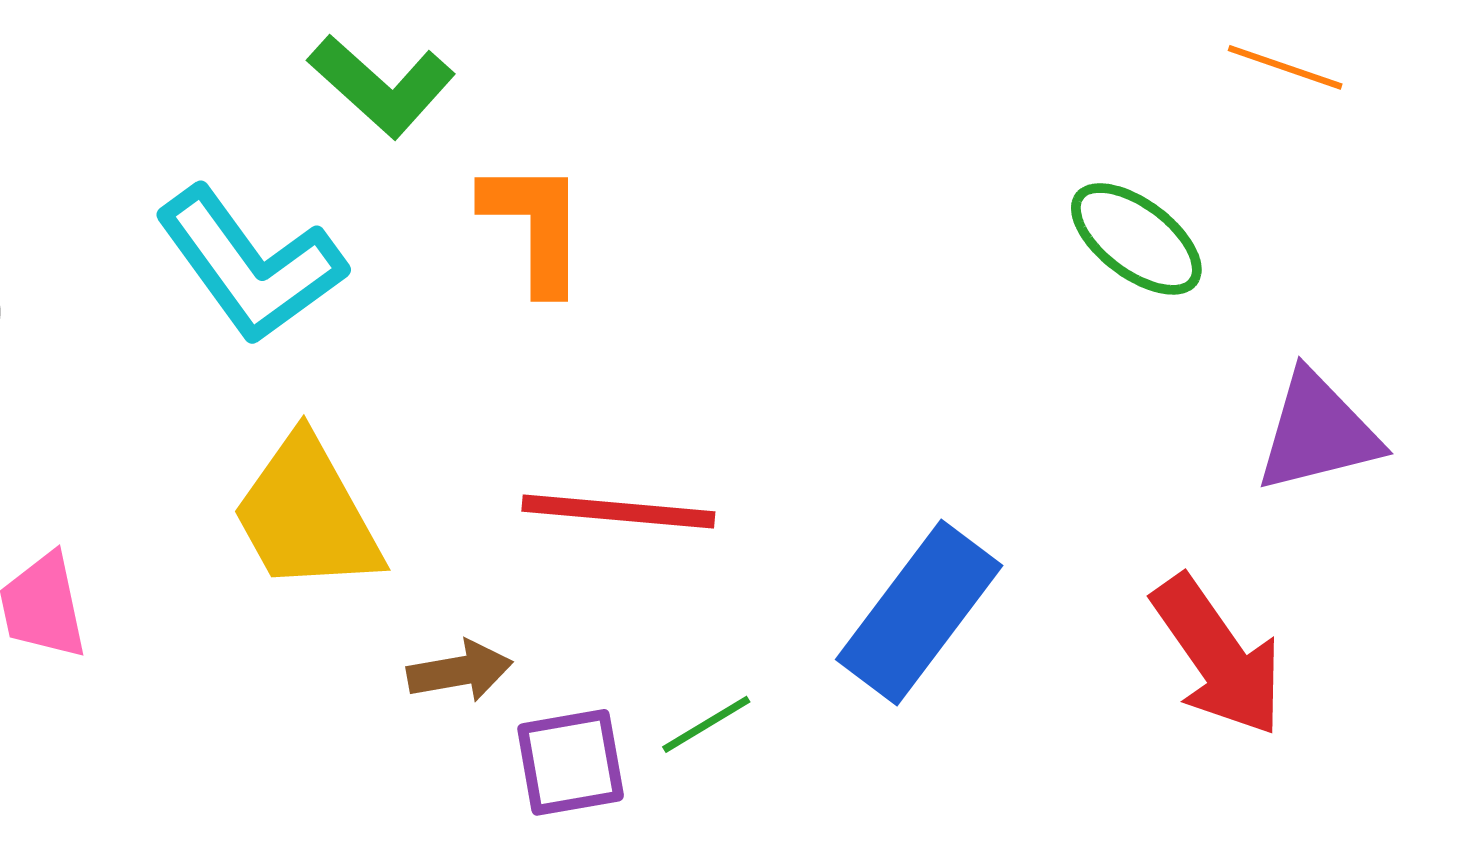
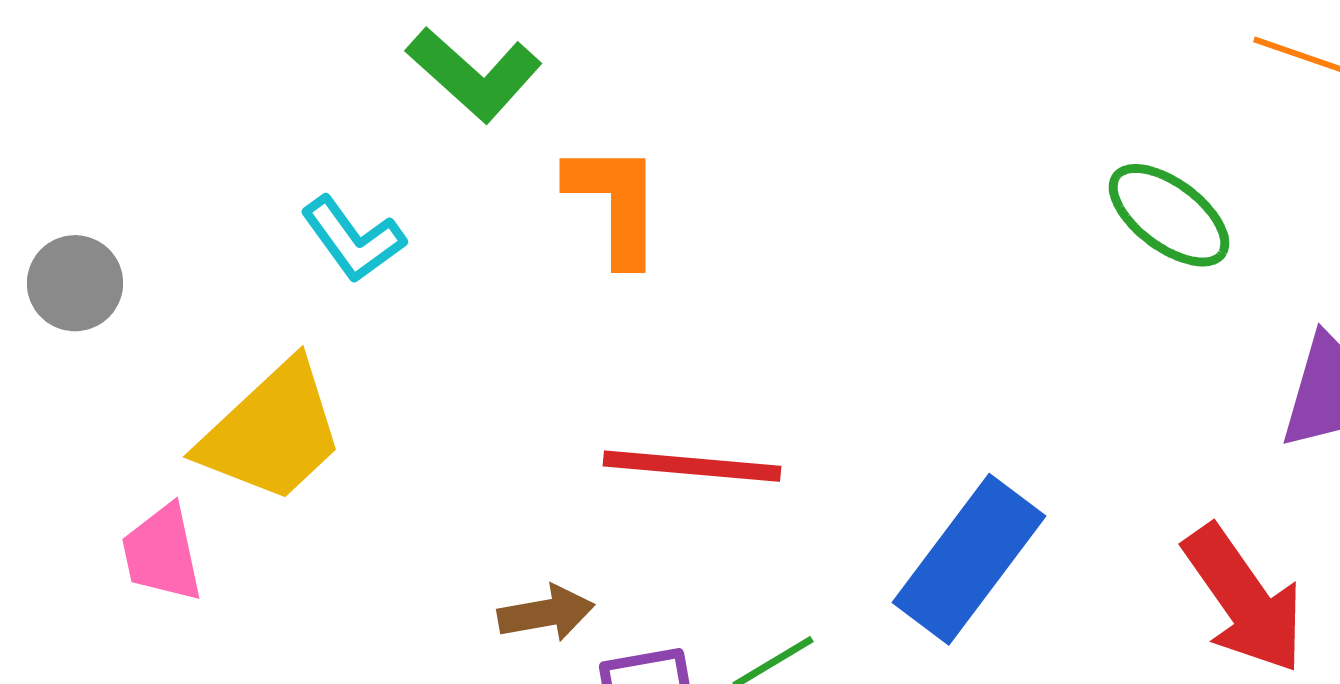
cyan L-shape: (250, 265) -> (353, 239), size x0.6
yellow trapezoid: (307, 515) -> (272, 432), moved, turned -104

